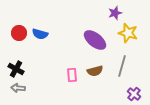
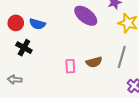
purple ellipse: (95, 40) -> (86, 16), moved
black cross: (16, 69) -> (24, 48), moved

